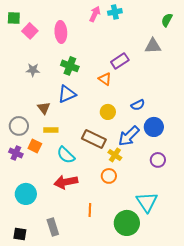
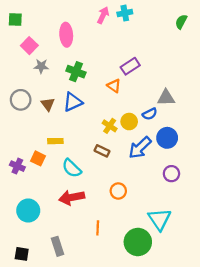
pink square: (30, 31) -> (29, 46), moved
gray triangle: (153, 46) -> (166, 98), moved
gray star: (33, 70) -> (41, 66), moved
brown triangle: (44, 108) -> (48, 104), moved
yellow circle: (108, 112) -> (129, 122), moved
gray circle: (19, 126) -> (21, 100), moved
brown rectangle: (94, 139) -> (102, 151), size x0.6
yellow cross: (115, 155) -> (110, 126), moved

